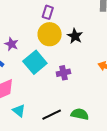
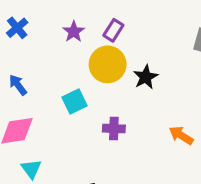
purple star: (11, 44) -> (74, 32), moved
cyan square: (35, 62) -> (74, 101), size x0.7

